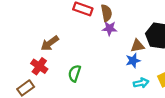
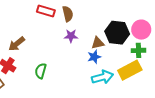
purple star: (110, 28) -> (71, 36), moved
cyan arrow: (141, 83) -> (102, 77), size x1.5

